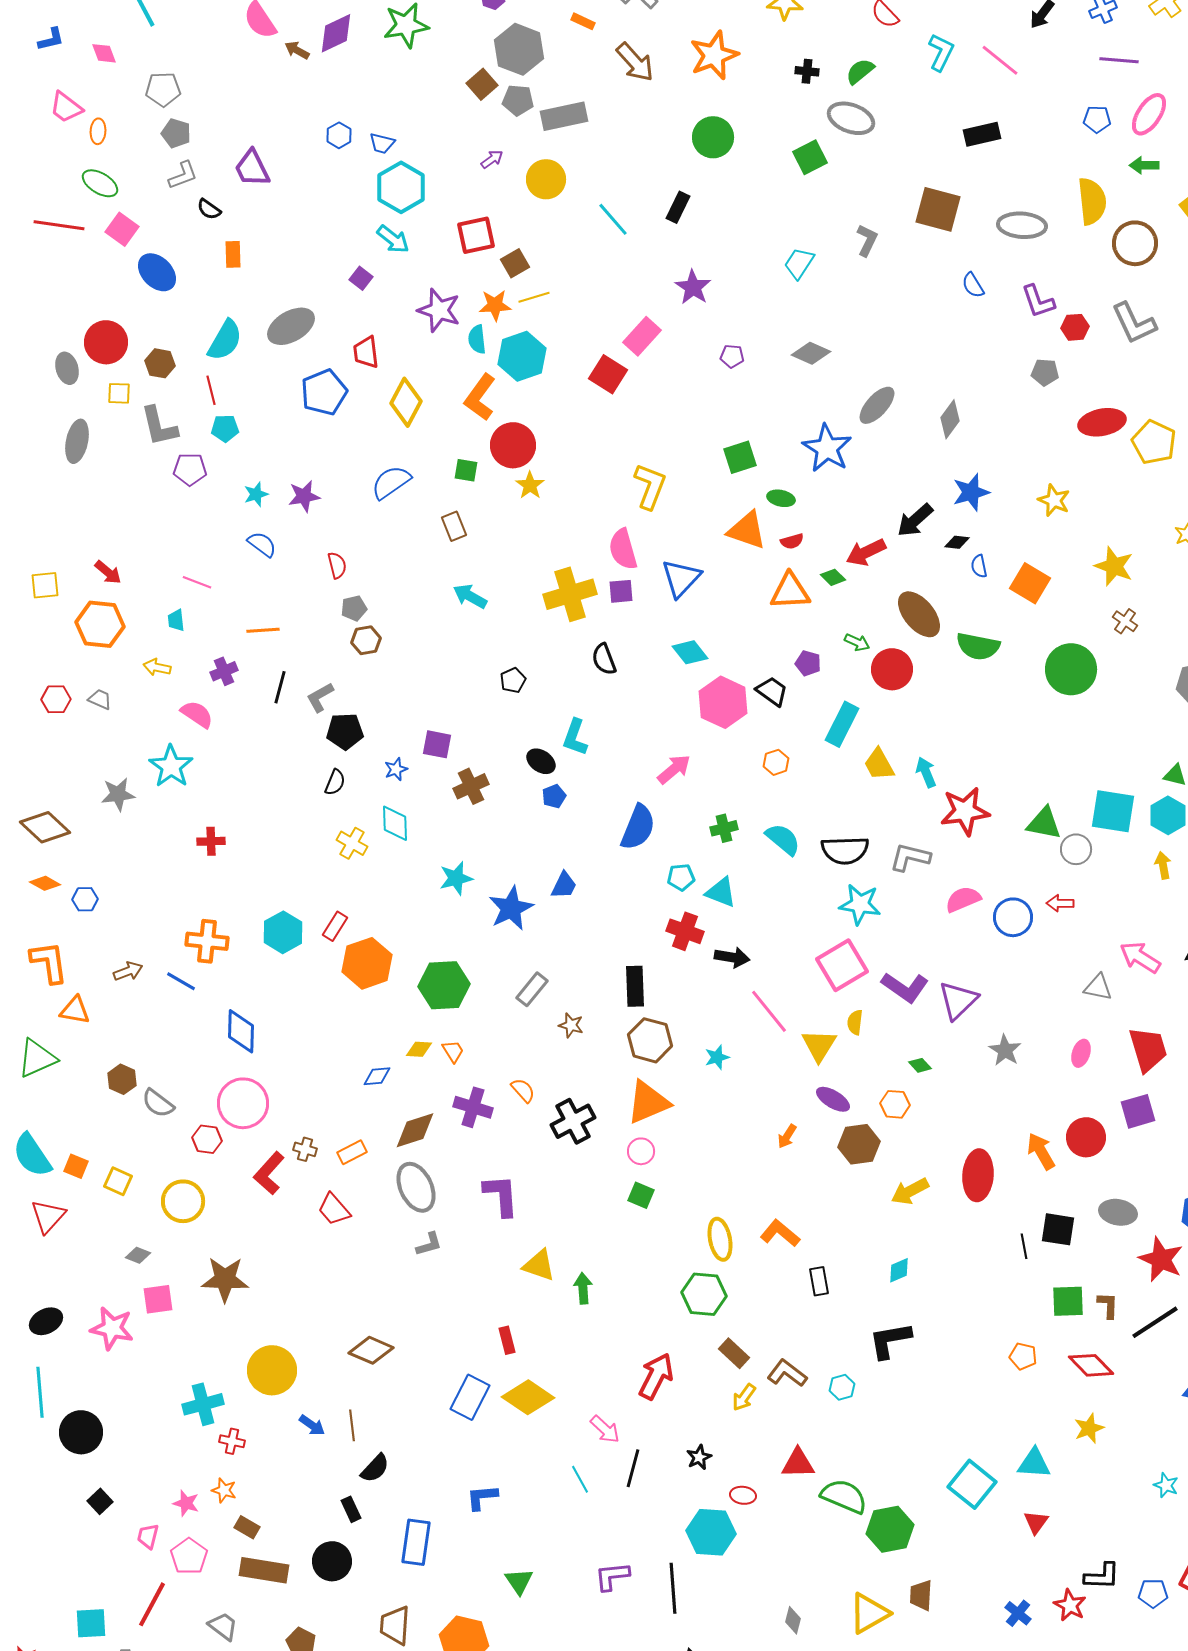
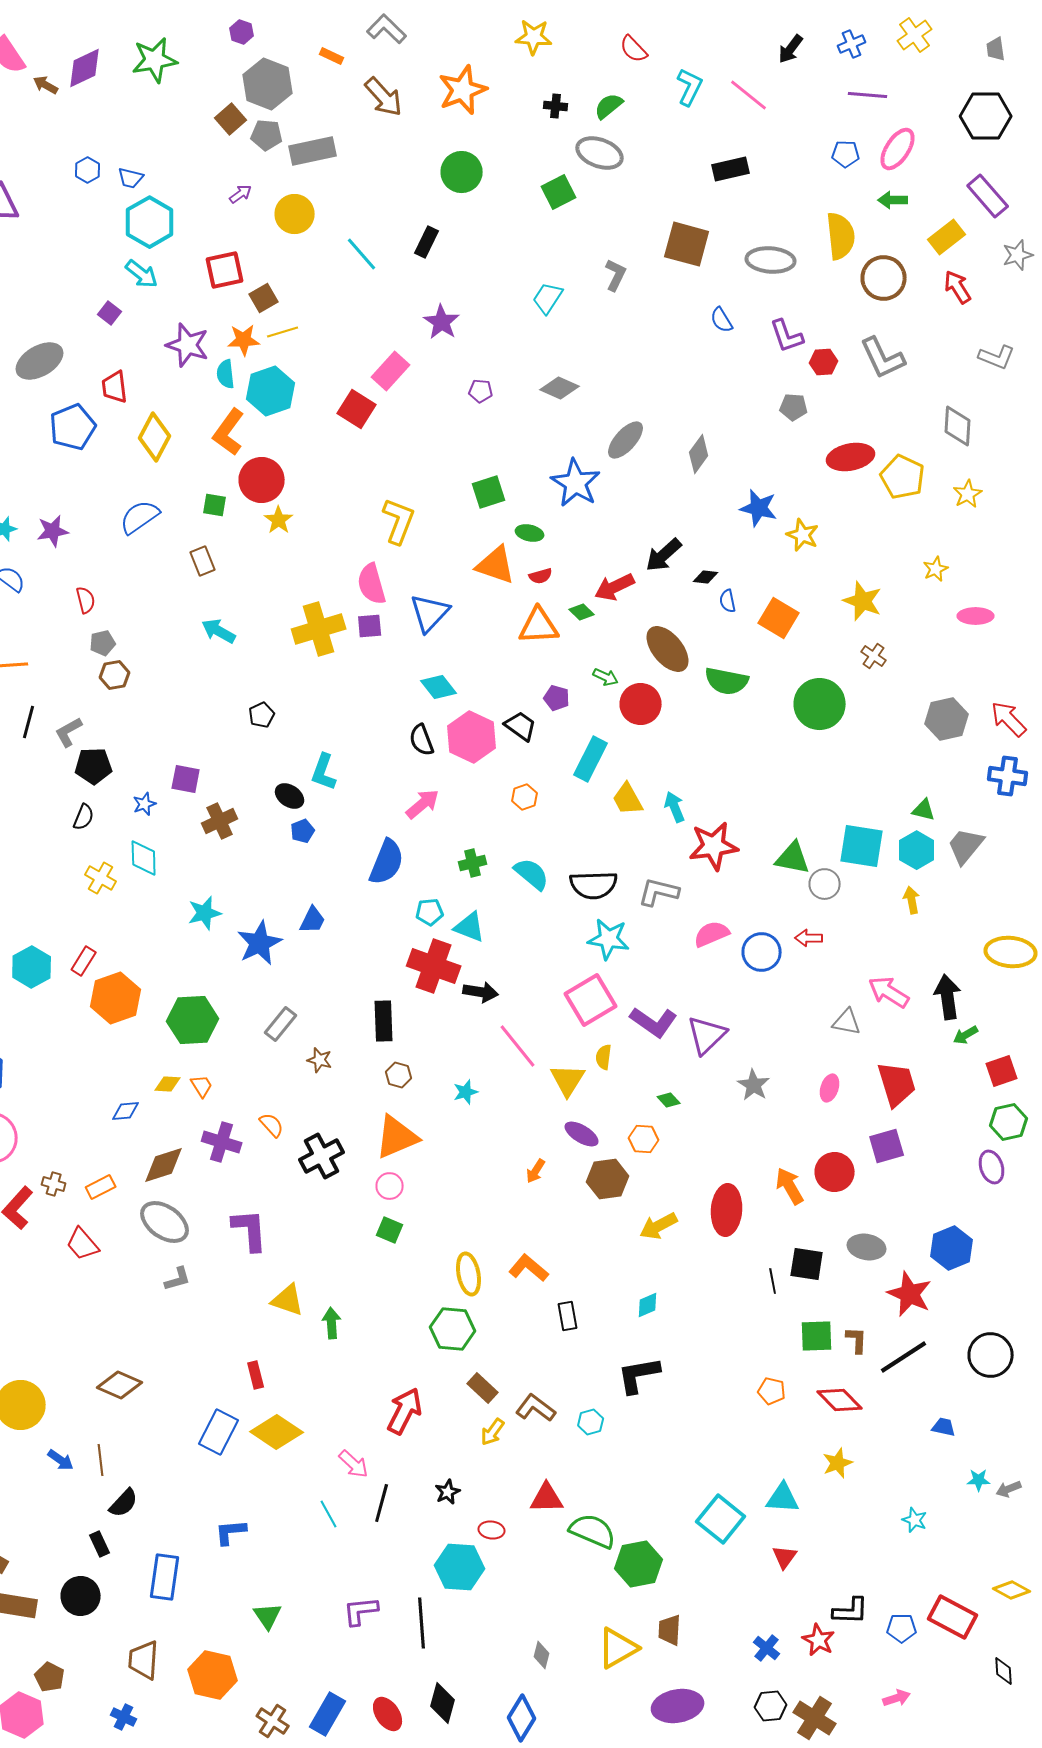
blue star: (971, 492) -> (759, 508), moved, turned 30
black semicircle: (604, 659) -> (422, 740), moved
red cross: (685, 931) -> (434, 966), size x1.4
brown hexagon: (650, 1040) -> (399, 1075), size x0.6
gray ellipse: (416, 1187) -> (165, 1222), turned -30

